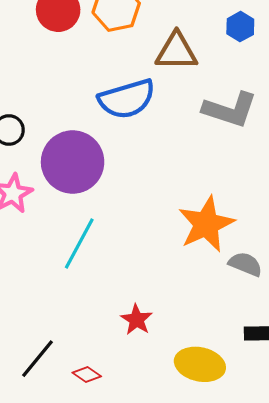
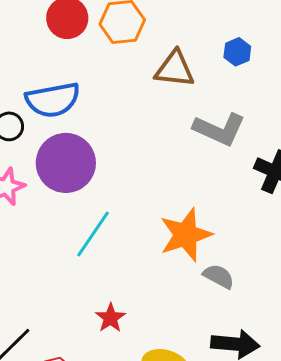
blue semicircle: (127, 99) -> (53, 100), moved
cyan line: (79, 243) -> (93, 234), moved

